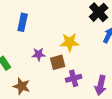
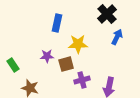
blue rectangle: (23, 22) -> (57, 23), moved

